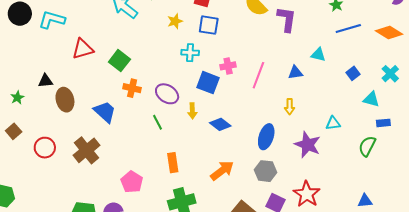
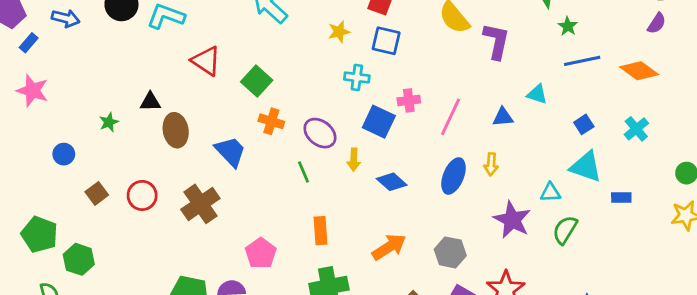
red triangle: (83, 49) -> (206, 61), turned 45
cyan triangle: (371, 99) -> (586, 167), moved, size x1.4
brown square: (14, 131) -> (97, 193), moved
blue ellipse: (266, 137) -> (454, 176), moved
green semicircle: (367, 146) -> (565, 230), moved

